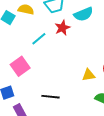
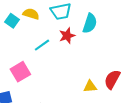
cyan semicircle: (83, 14) -> (90, 23), turned -54

